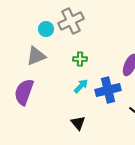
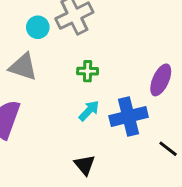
gray triangle: (36, 56) -> (23, 67), turned 40

